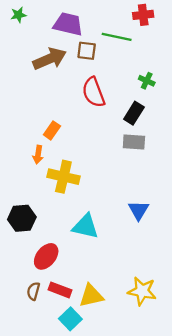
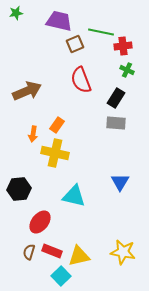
red cross: (143, 15) -> (123, 46), moved
brown square: (87, 51) -> (75, 44), turned -30
brown arrow: (50, 59) -> (27, 91), moved
orange rectangle: (52, 130) -> (57, 125), moved

